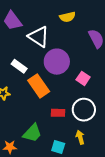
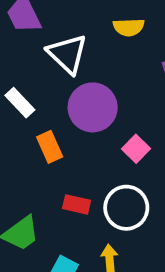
orange rectangle: (39, 86) -> (50, 147), size x0.7

